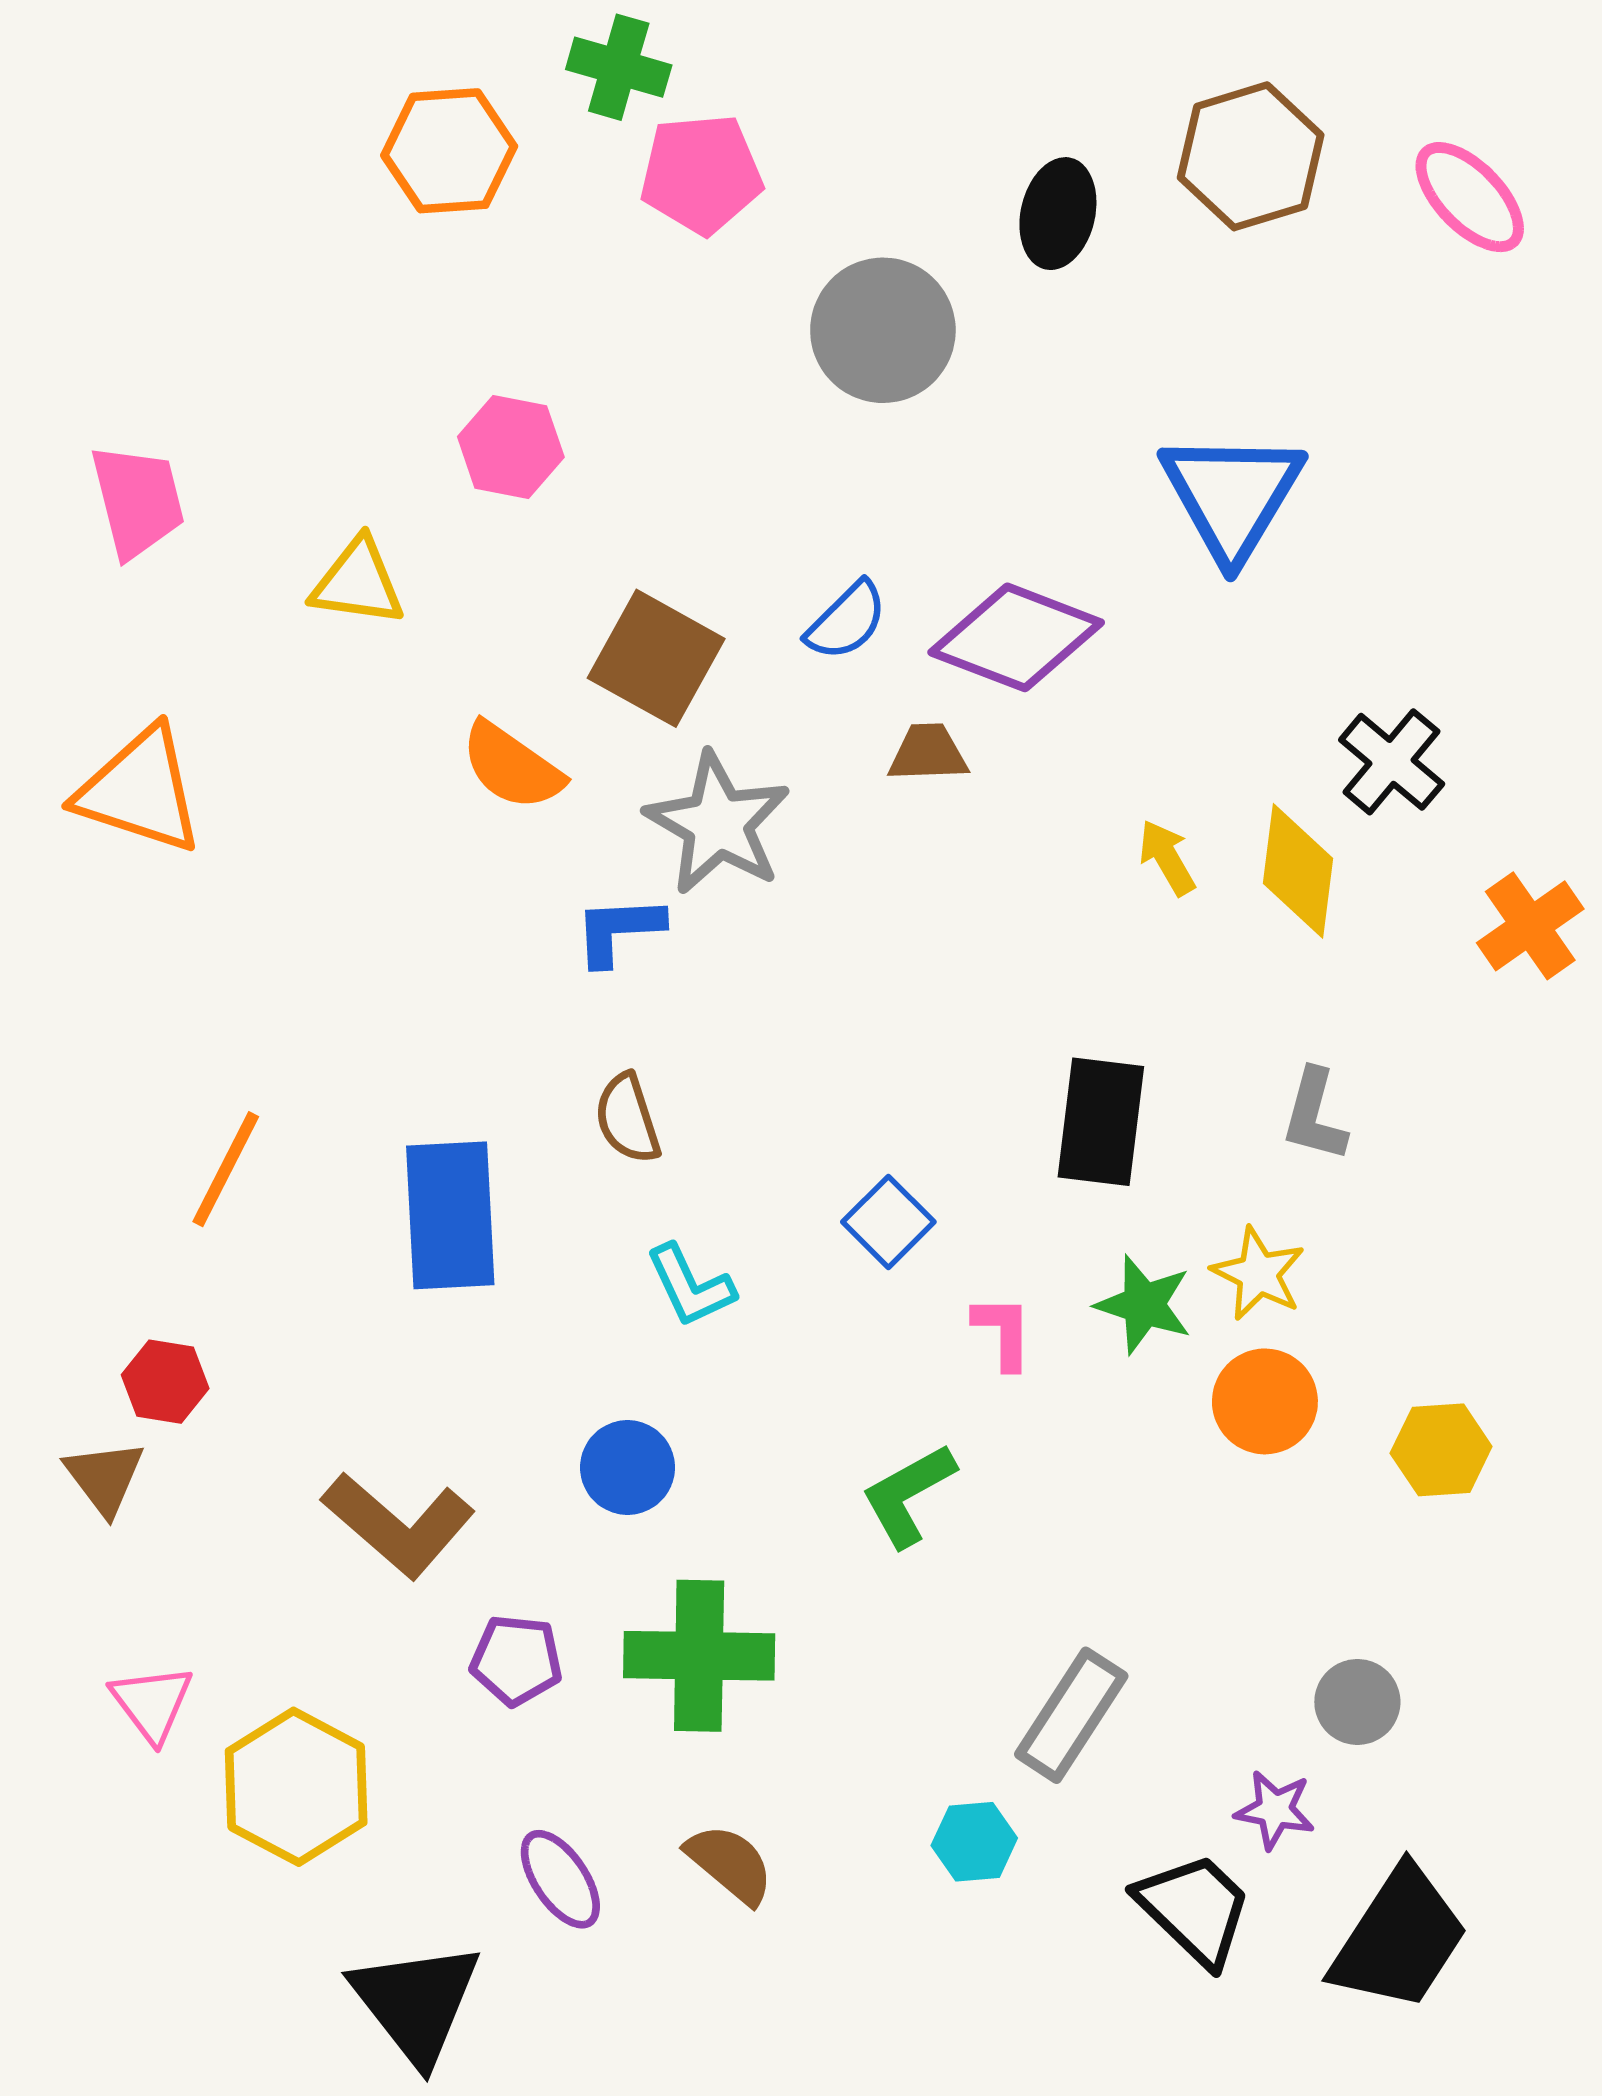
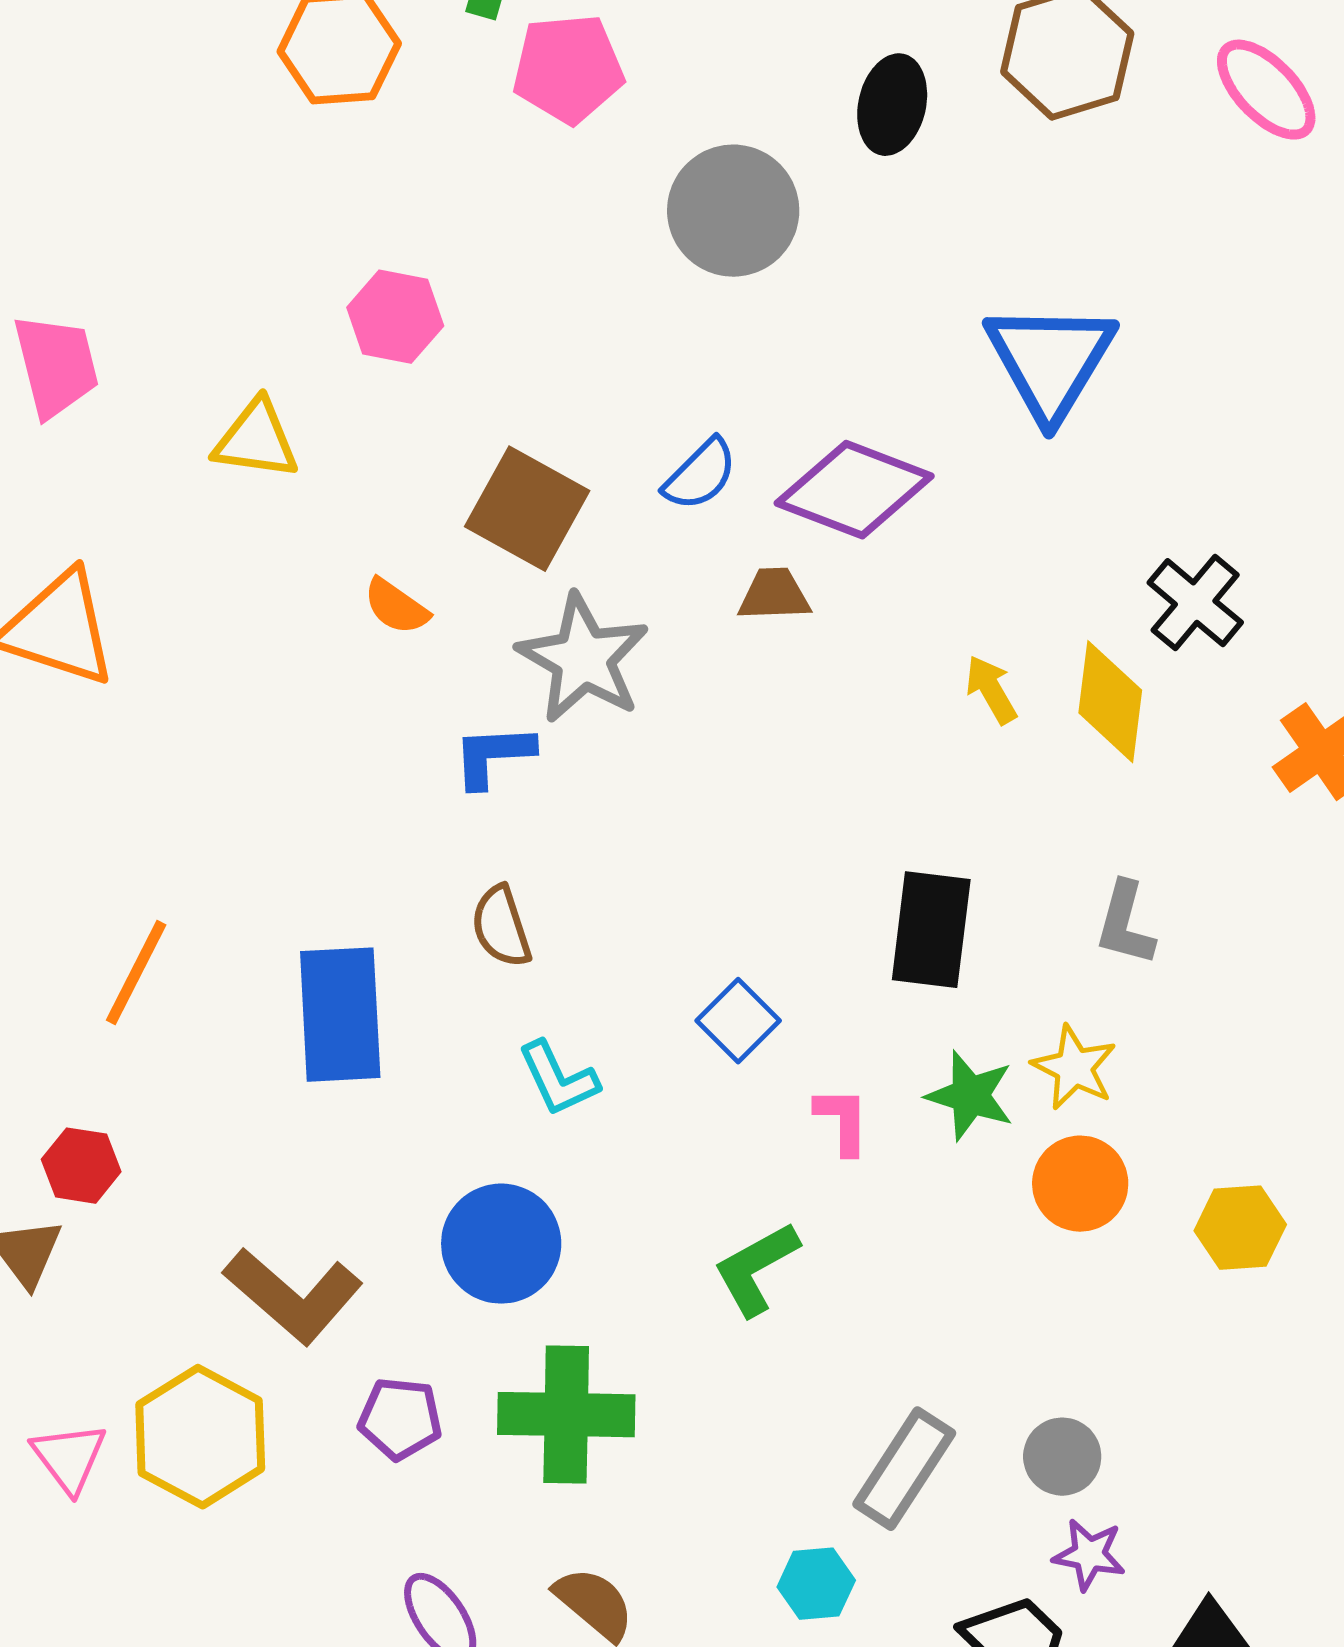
orange semicircle: (512, 766) -> (396, 607), size x0.7
blue circle: (628, 1467) -> (501, 1244), size x1.4
gray circle: (1357, 1702) -> (1062, 1457), moved
yellow hexagon: (296, 1787) -> (200, 1437), moved

